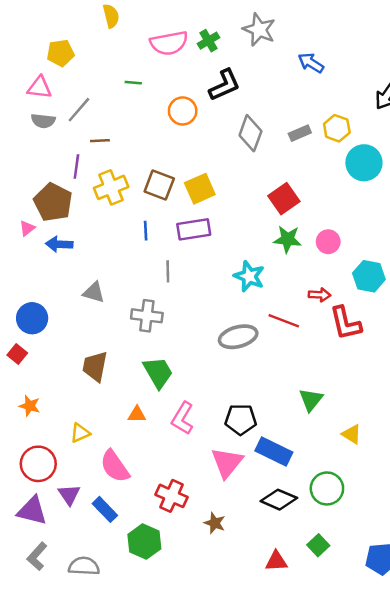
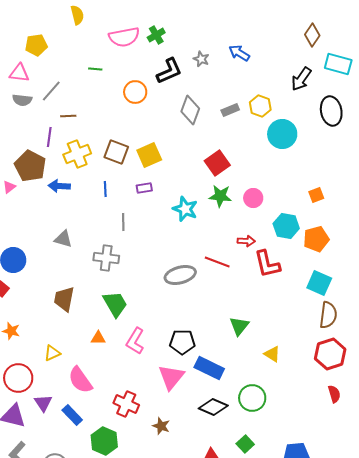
gray star: (259, 30) -> (201, 59), moved, size x0.6
purple rectangle: (194, 229) -> (144, 188), size x0.6
blue arrow: (59, 244) -> (59, 186), moved
cyan star: (249, 276) -> (185, 209), moved

